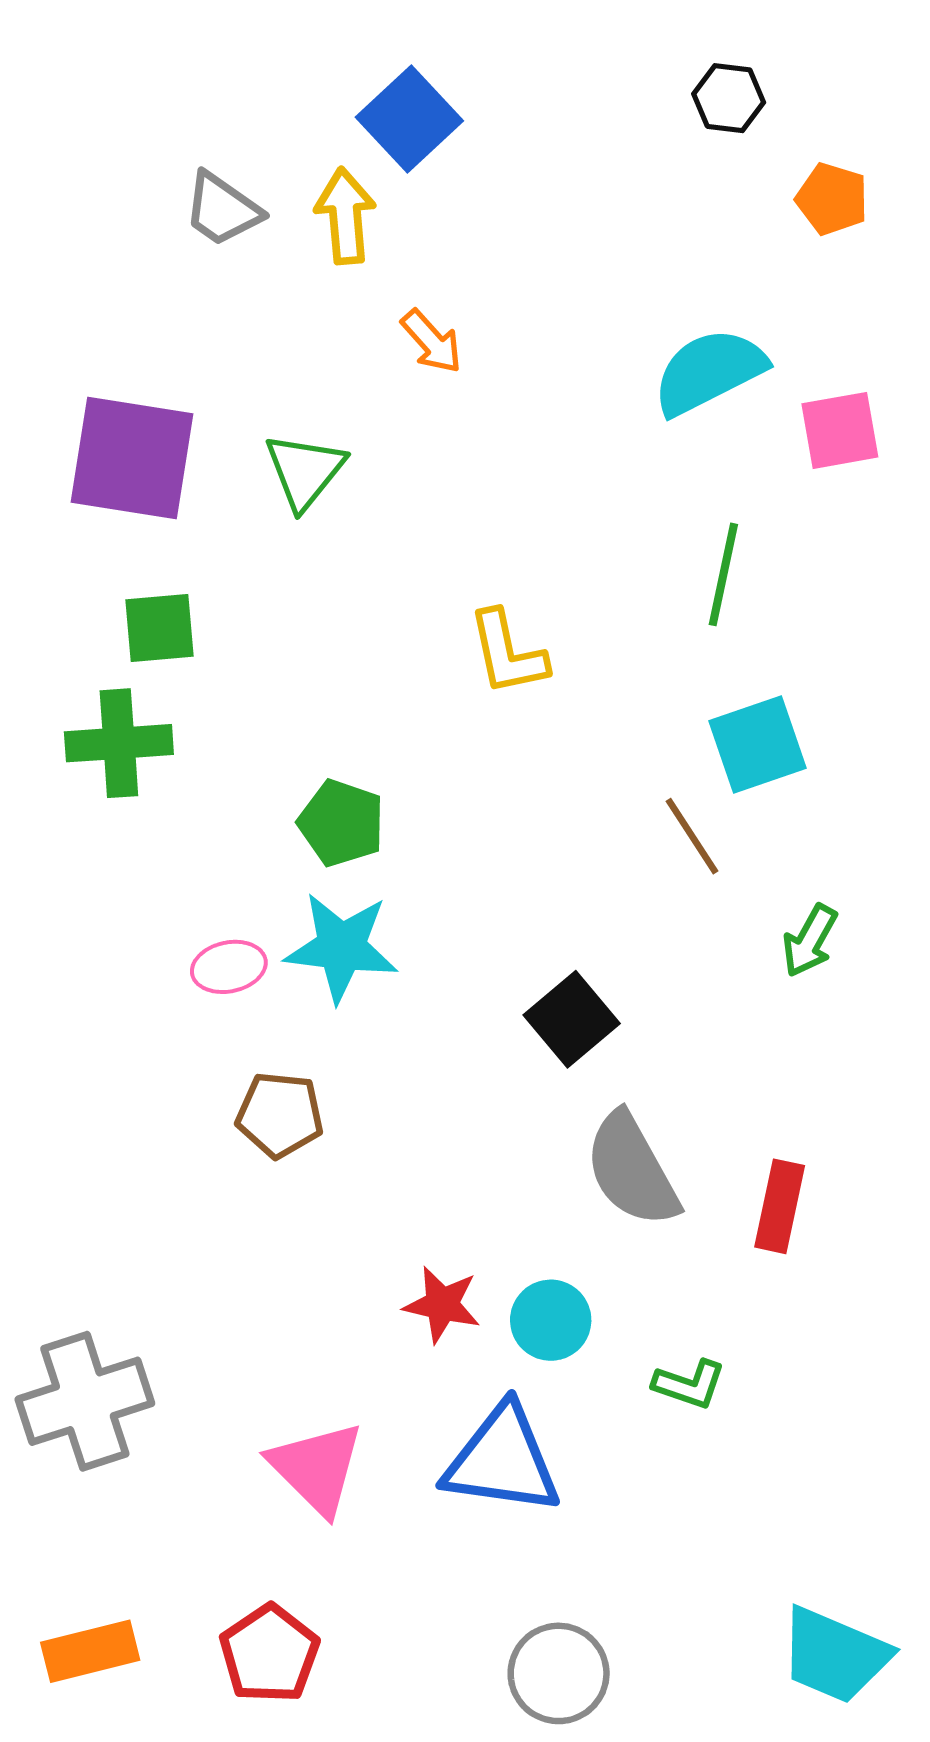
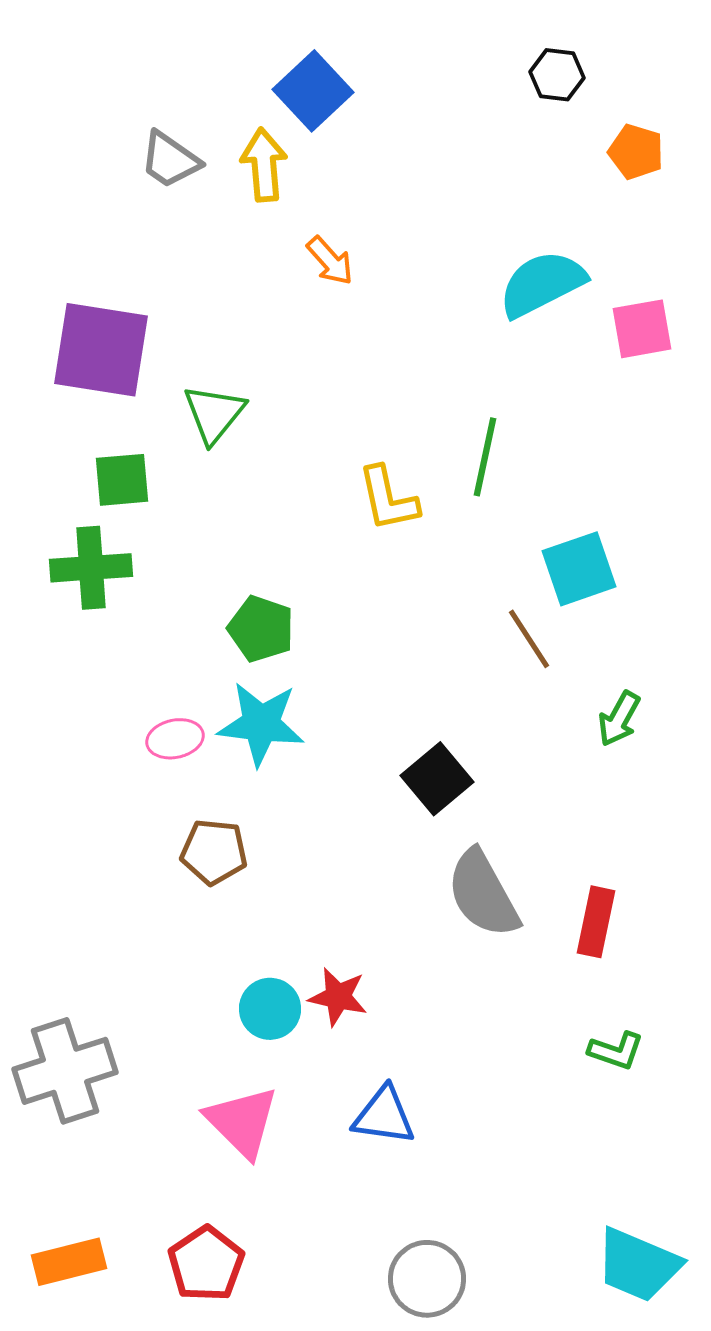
green triangle: (305, 471) -> (214, 414), moved
green line: (723, 574) -> (485, 457), moved
cyan circle: (551, 1320) -> (270, 1009), moved
green L-shape: (689, 1384) -> (616, 1051), moved
blue triangle: (502, 1460) -> (384, 1116), size x0.7

